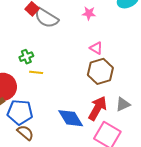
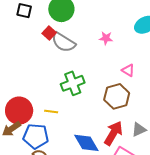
pink triangle: (96, 48) -> (128, 70), moved
green cross: (26, 57) -> (73, 83), moved, size x1.6
yellow line: (36, 72) -> (51, 111), moved

